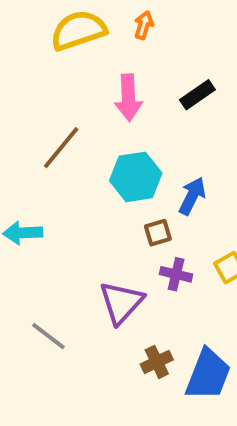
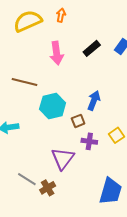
brown line: (61, 148) -> (24, 82), turned 70
cyan hexagon: (136, 177) -> (53, 106), moved
brown cross: (157, 362) -> (48, 188), moved

